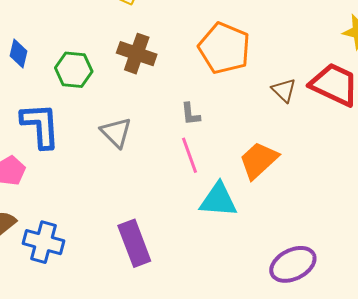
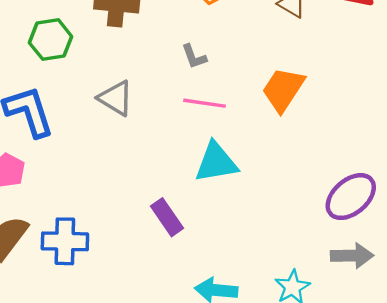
pink line: (190, 155) -> (204, 103), turned -48
cyan triangle: (218, 200) -> (216, 162), moved
purple rectangle: (134, 243) -> (167, 217), size x0.7

